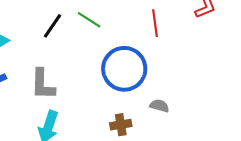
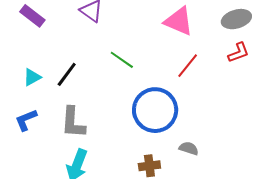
red line: (155, 23) -> (188, 66), turned 44
black line: (52, 26) -> (67, 74), moved

